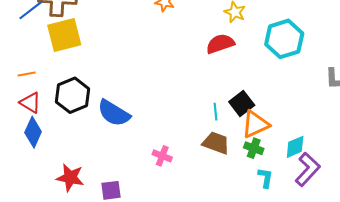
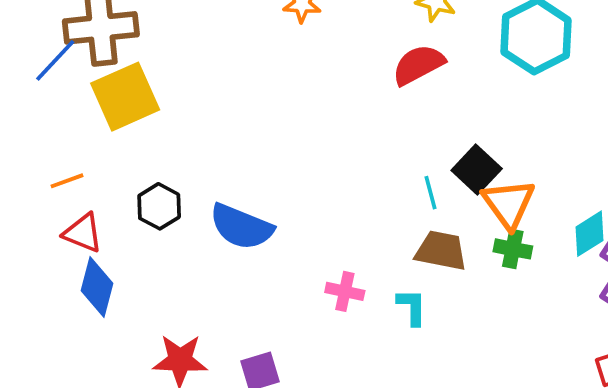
black hexagon: (72, 95) -> (159, 206), size x0.7
orange triangle: (255, 124) -> (509, 204), turned -32
cyan L-shape: (265, 178) -> (412, 307), moved

